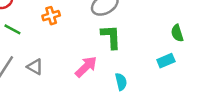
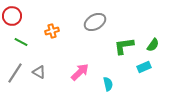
green semicircle: (177, 33) -> (153, 45), turned -128
green L-shape: (111, 37) -> (124, 46), moved, turned -95

